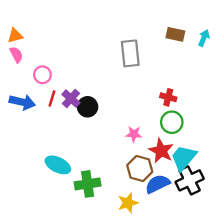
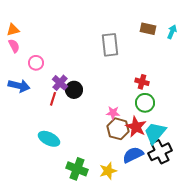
red line: (52, 98) -> (53, 99), moved
brown hexagon: (140, 168) -> (118, 129), moved
green cross: (88, 184) -> (77, 169), moved, turned 30

